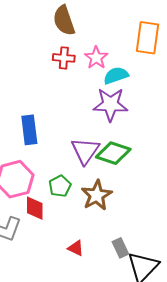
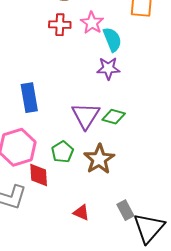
cyan semicircle: (116, 76) -> (112, 40), turned 90
purple star: (110, 104) -> (108, 68), size x0.7
green diamond: (113, 153) -> (114, 117), size x0.7

